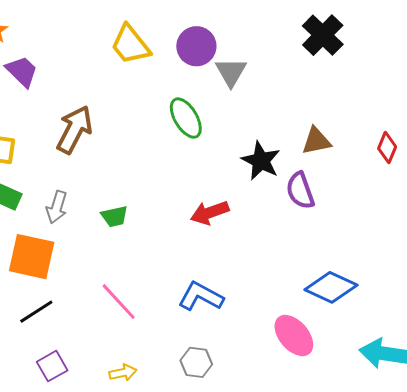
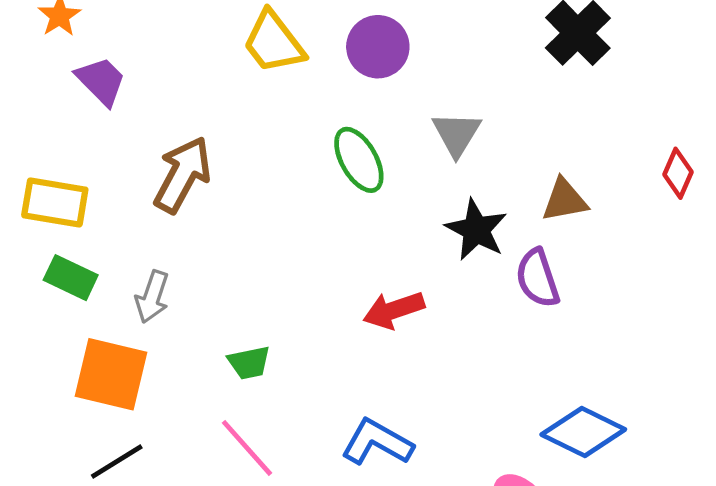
gray triangle: (231, 72) -> (456, 134), moved
red diamond: (387, 148) -> (678, 173), moved
green trapezoid: (115, 216) -> (249, 363), moved

